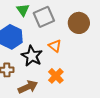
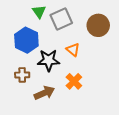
black star: (32, 56) -> (49, 60), turned -30

